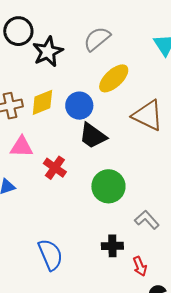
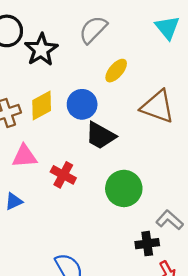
yellow ellipse: (114, 78) -> (116, 71), size x0.7
black cross: (112, 246) -> (147, 244), moved

